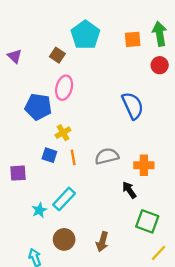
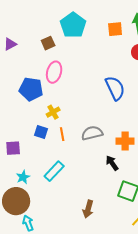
brown square: (57, 55) -> (48, 43), turned 32
purple triangle: (15, 56) -> (10, 44), turned 48
cyan star: (39, 210) -> (23, 177), moved
brown circle: (64, 239) -> (16, 201), moved, size x1.4

